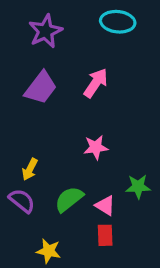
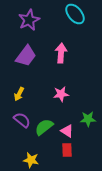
cyan ellipse: (118, 22) -> (75, 14), turned 45
pink arrow: (96, 83) -> (61, 53), turned -30
yellow arrow: (30, 169) -> (19, 94), moved
purple semicircle: (22, 201) -> (22, 120), moved

